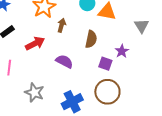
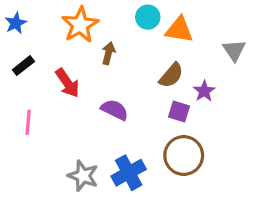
brown semicircle: (91, 39) -> (171, 75), moved, turned 30
red arrow: (35, 43) -> (67, 83), turned 84
gray star: (34, 92) -> (83, 176), moved

